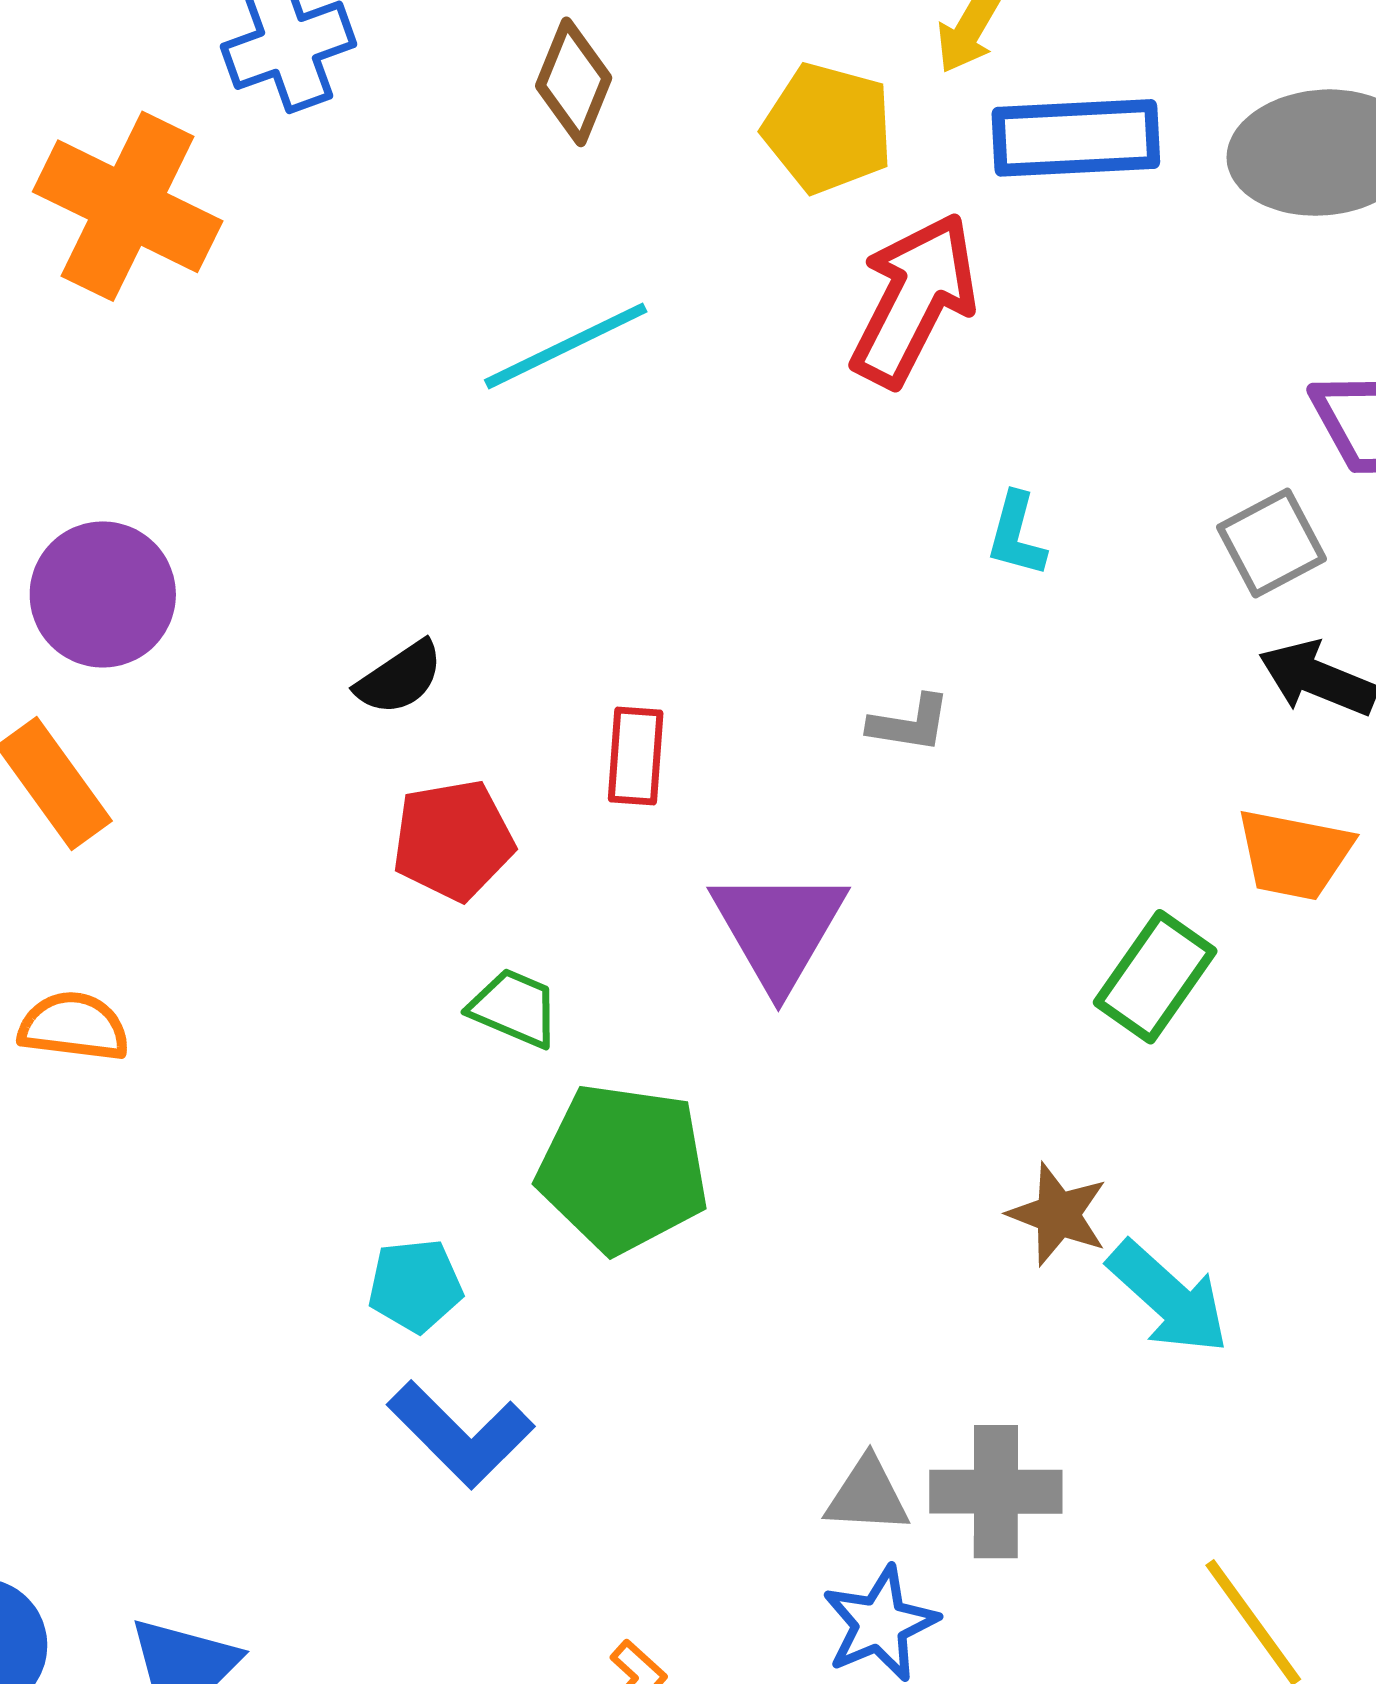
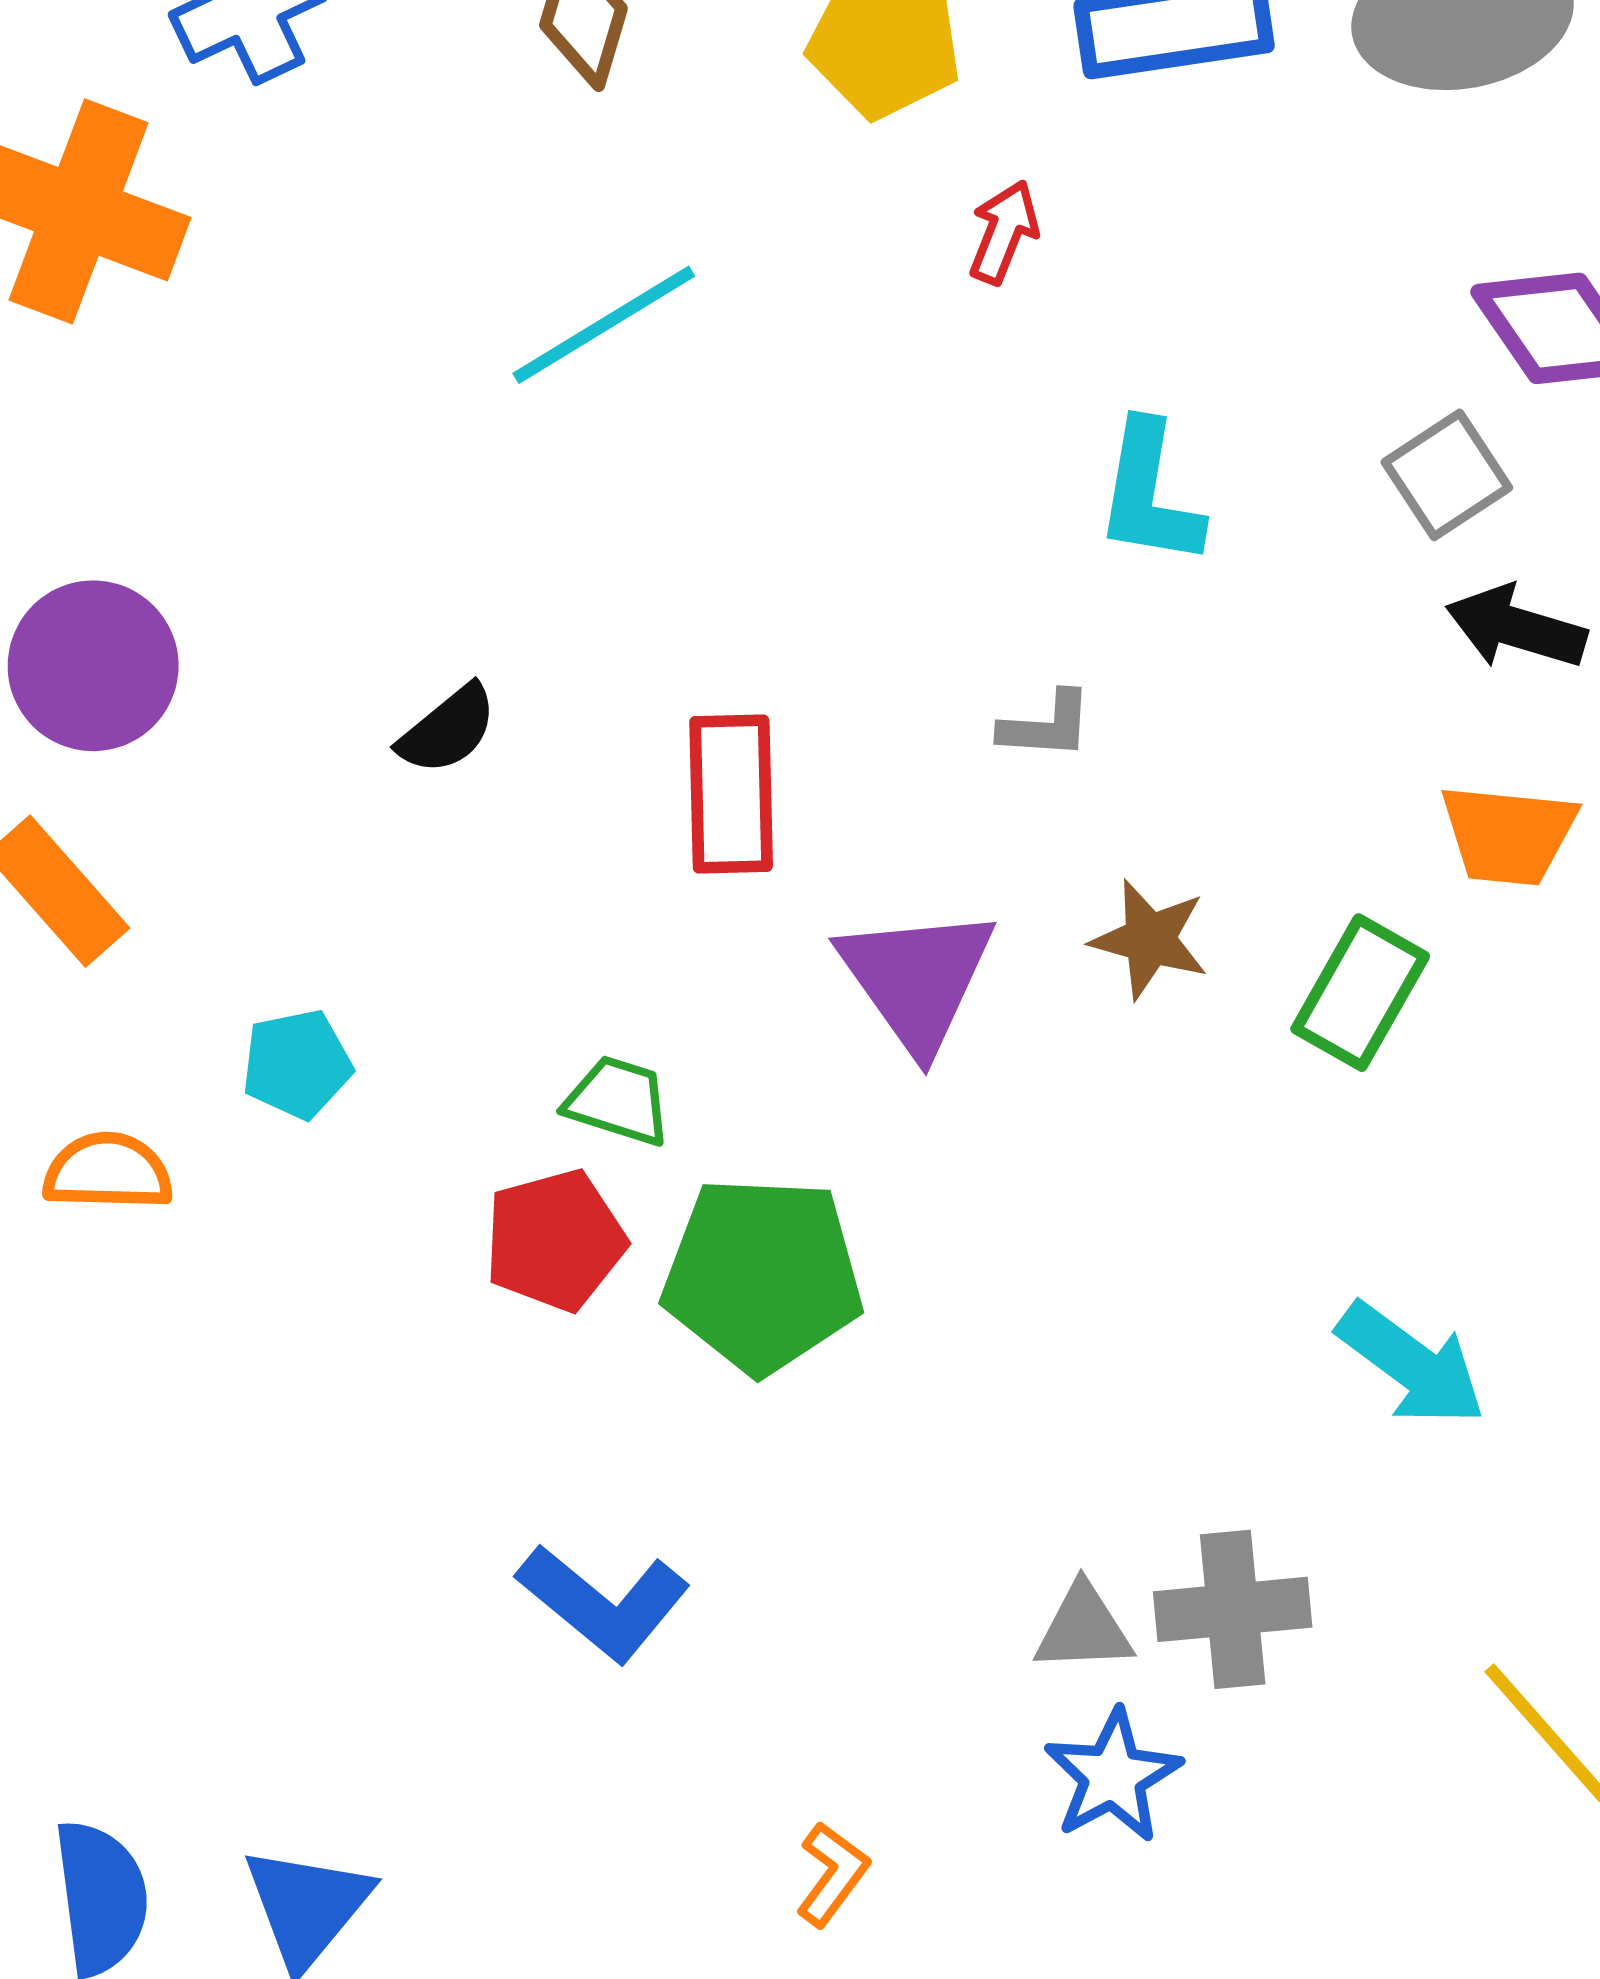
red arrow: (914, 300) -> (1004, 232), size x0.5
cyan L-shape: (1016, 535) -> (1149, 494), size x1.5
red rectangle: (636, 756) -> (731, 794), size x1.4
red pentagon: (453, 840) -> (555, 1240), moved
brown star: (1058, 1214) -> (1150, 939), moved
cyan pentagon: (415, 1286) -> (297, 1064), moved

